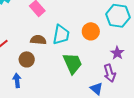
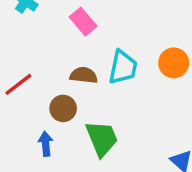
green trapezoid: (73, 63) -> (102, 138), moved

